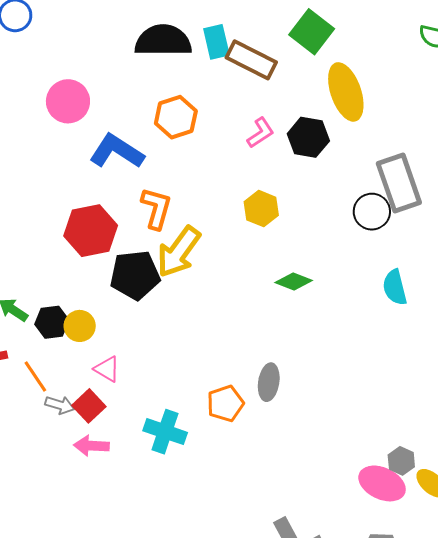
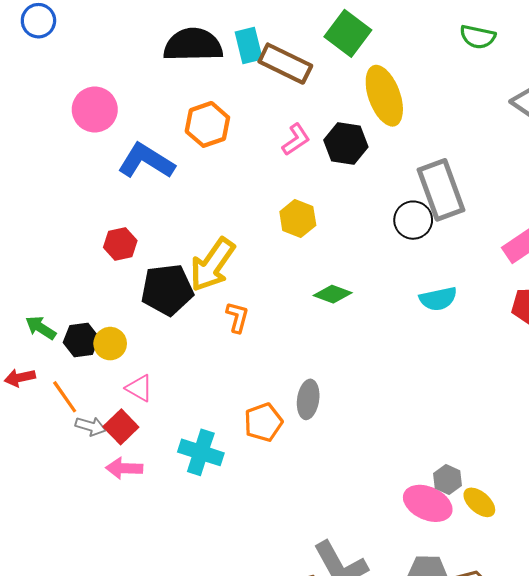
orange L-shape: (156, 208) -> (237, 317), moved, size x0.7
red hexagon: (91, 231) -> (120, 244), size x0.6
cyan semicircle: (395, 287) -> (438, 299), turned -87

